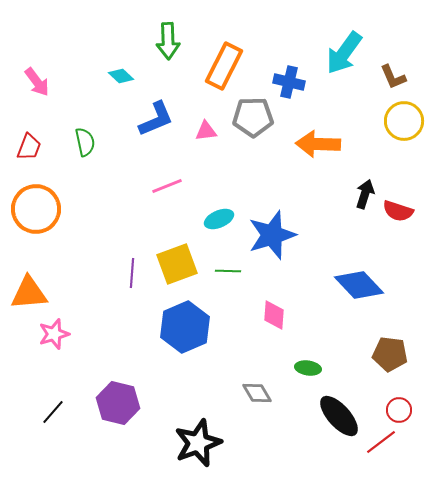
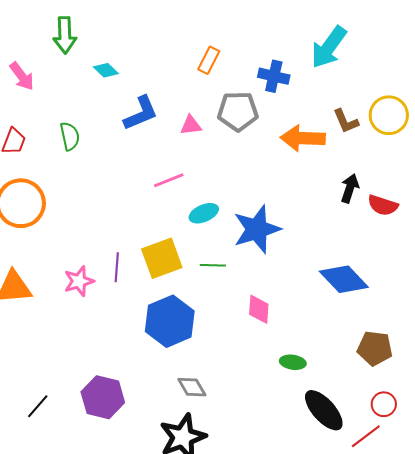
green arrow: (168, 41) -> (65, 35), moved
orange rectangle: (224, 66) -> (209, 60), size x0.6
brown L-shape: (393, 77) -> (346, 121), moved
pink line: (167, 186) -> (169, 180), moved
pink star: (54, 334) -> (79, 281), moved
gray diamond: (257, 393) -> (192, 387), moved

